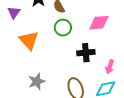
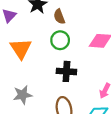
black cross: (86, 53) -> (66, 71), moved

